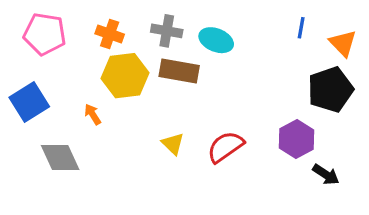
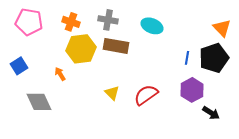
blue line: (301, 28) -> (187, 58), moved
cyan ellipse: (216, 40) -> (152, 26), moved
blue square: (29, 102) -> (19, 66), size x0.7

